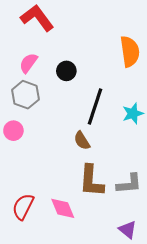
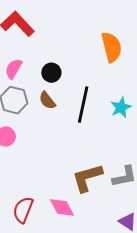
brown semicircle: (82, 141) -> (47, 100), moved
brown L-shape: (91, 181) -> (87, 178), turned 76

